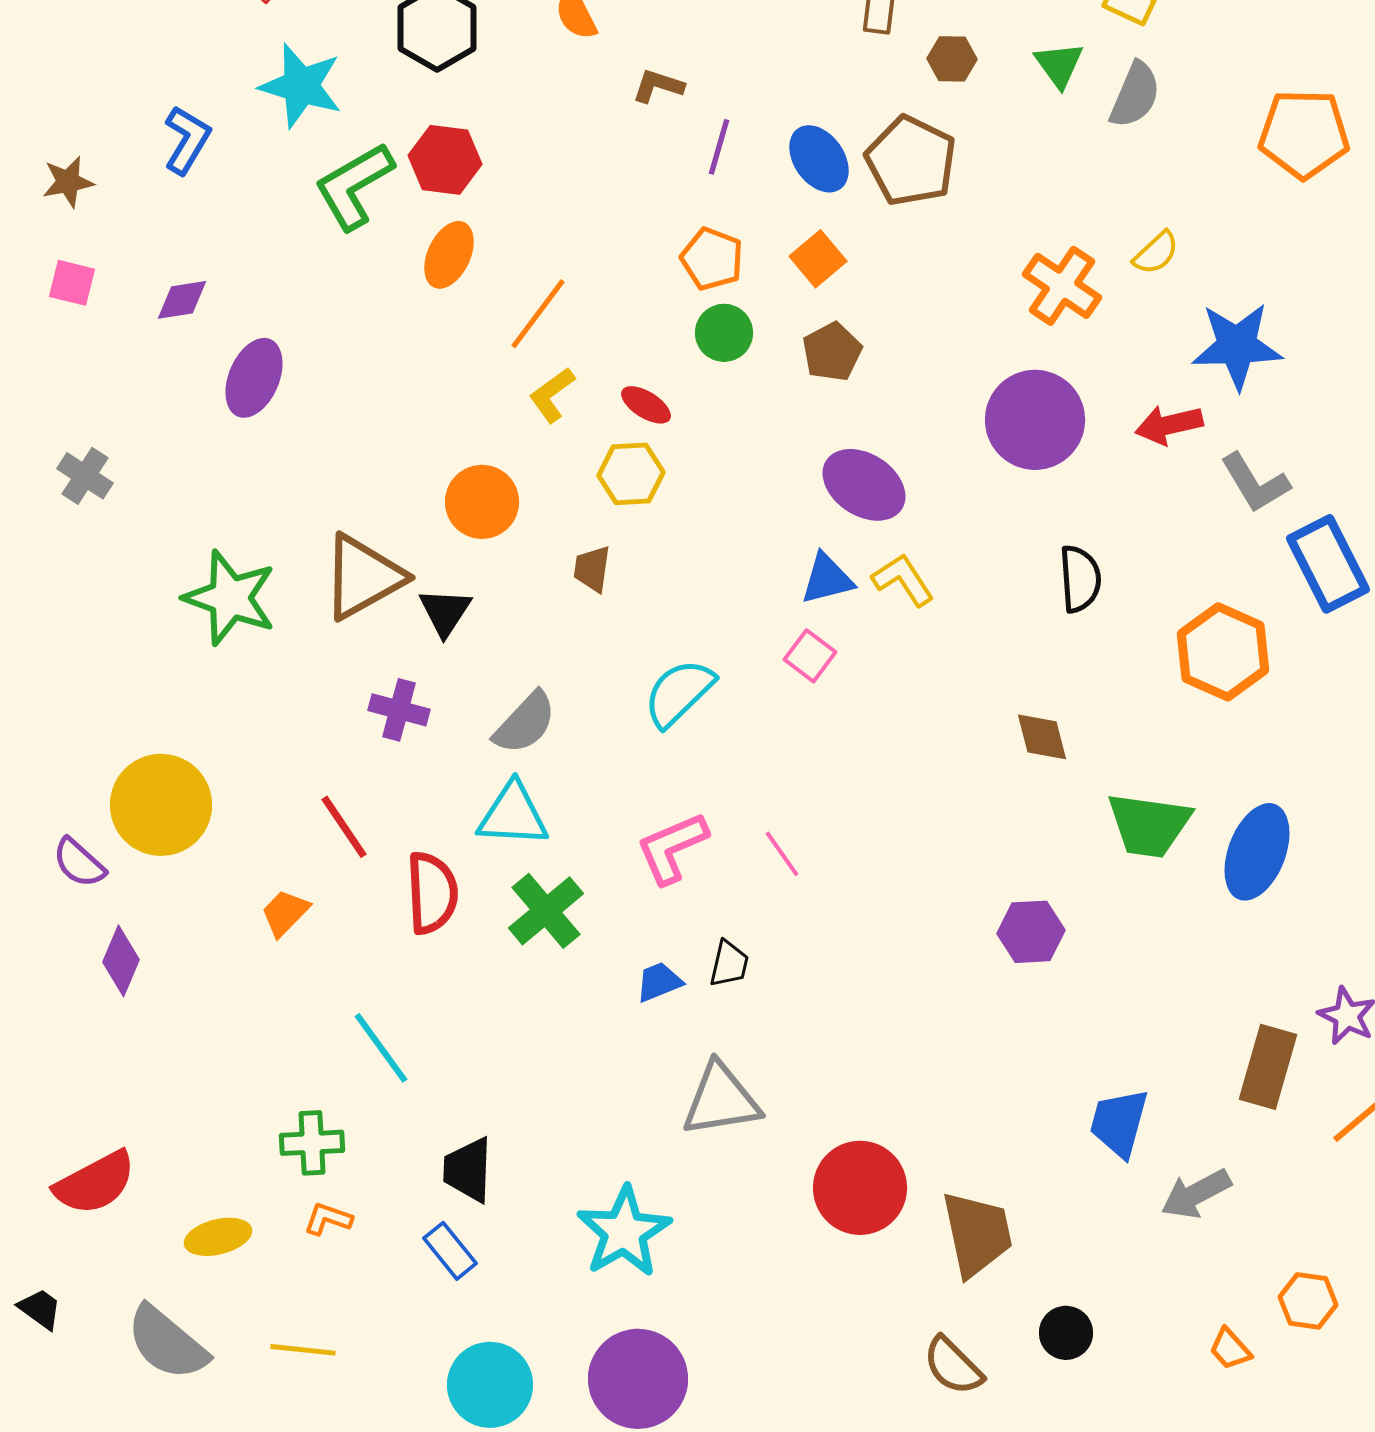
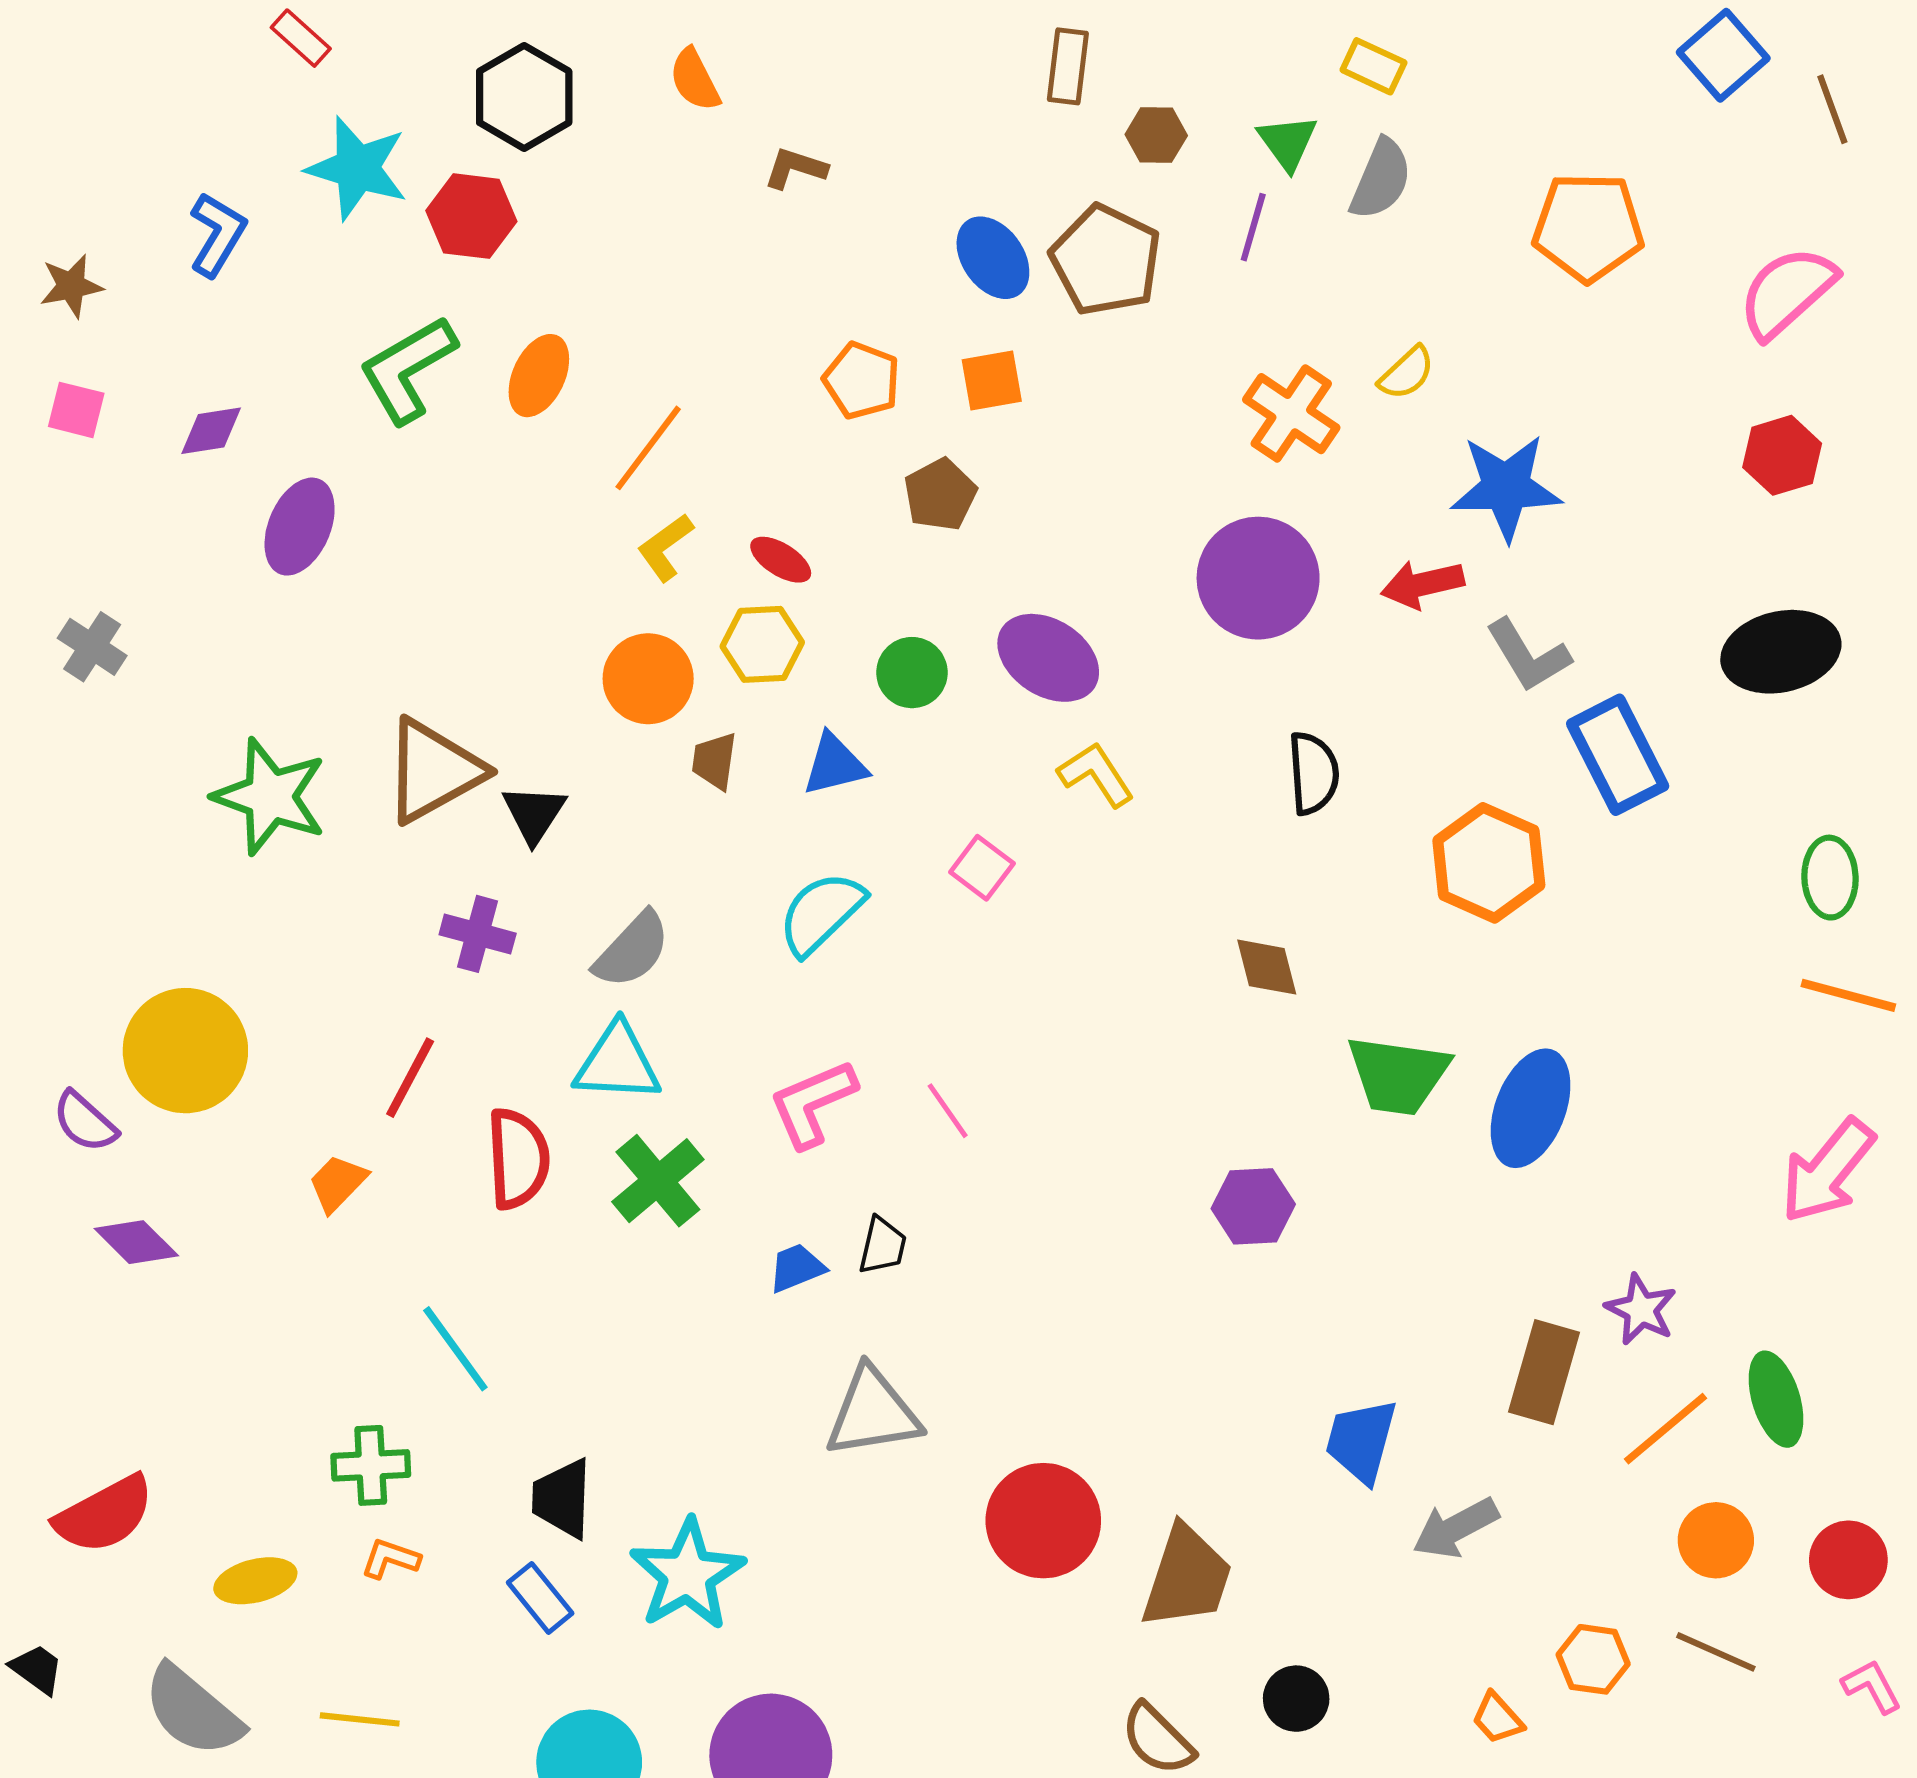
purple line: (719, 147) -> (1253, 227), moved
red hexagon: (445, 160) -> (471, 216), moved
green L-shape: (354, 186) -> (408, 369), moved
orange square: (818, 259) -> (992, 380), turned 30
green circle: (724, 333) -> (912, 673), moved
brown pentagon: (832, 352) -> (940, 495), moved
orange circle: (482, 502) -> (648, 679), moved
blue triangle: (827, 579) -> (835, 765), moved
red line: (344, 827) -> (410, 1078), turned 62
purple diamond: (121, 961) -> (136, 1242), turned -68
cyan star: (624, 1232) -> (687, 1575), moved
brown trapezoid: (977, 1234) -> (1187, 1577), turned 30

